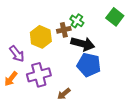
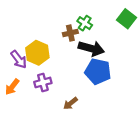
yellow hexagon: (41, 37) -> (37, 53), moved
purple cross: (39, 75) -> (43, 82), size x0.7

